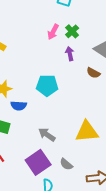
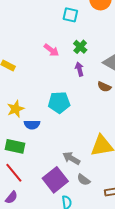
pink arrow: (53, 32) -> (51, 50), moved, turned -77
gray arrow: (47, 135) -> (71, 158), moved

